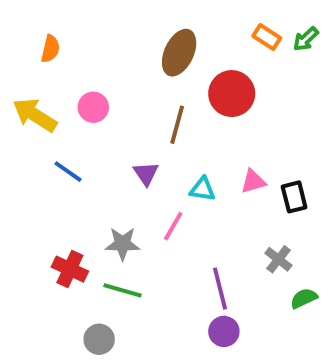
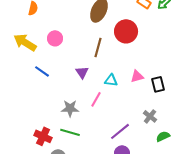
red cross: (70, 269) -> (43, 136), moved
purple line: (220, 289) -> (120, 131), turned 65

